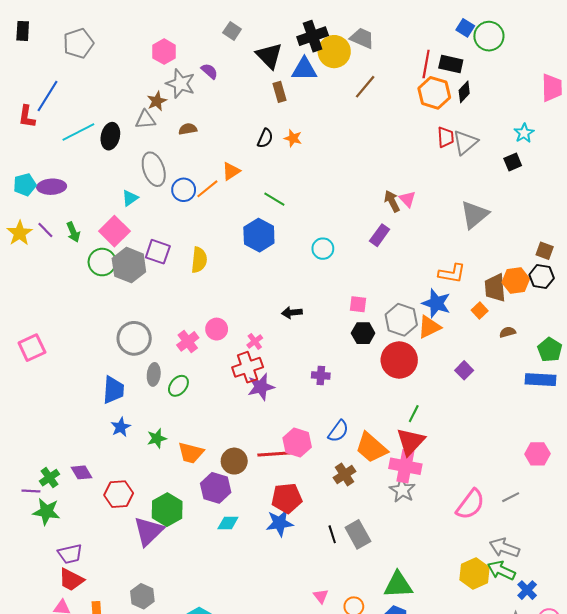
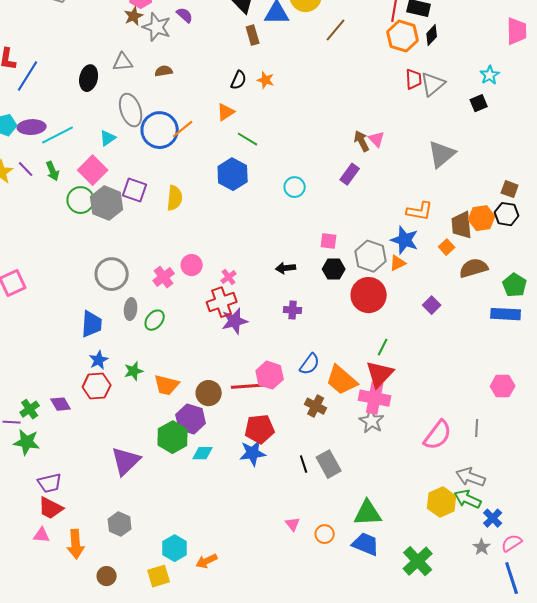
blue line: (47, 96) -> (28, 76), moved
brown star: (157, 101) -> (134, 16), moved
cyan line: (78, 132) -> (58, 135), moved
orange triangle: (231, 171) -> (226, 112), moved
blue circle: (184, 190) -> (160, 130), size x1.6
black arrow: (292, 313) -> (286, 268), moved
orange triangle: (429, 327) -> (398, 263), size x0.7
brown semicircle: (508, 332) -> (474, 268), size x1.8
brown cross: (345, 474) -> (316, 406), turned -30
red hexagon: (119, 494) -> (97, 386), moved
gray line: (511, 497) -> (477, 428), turned -60
green hexagon: (167, 510) -> (173, 437), moved

